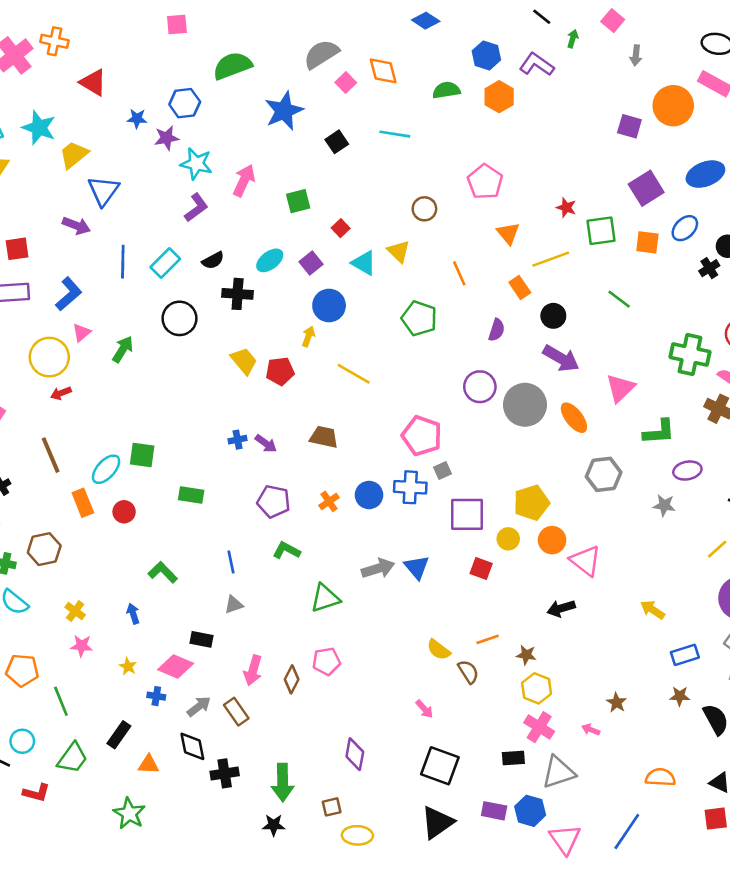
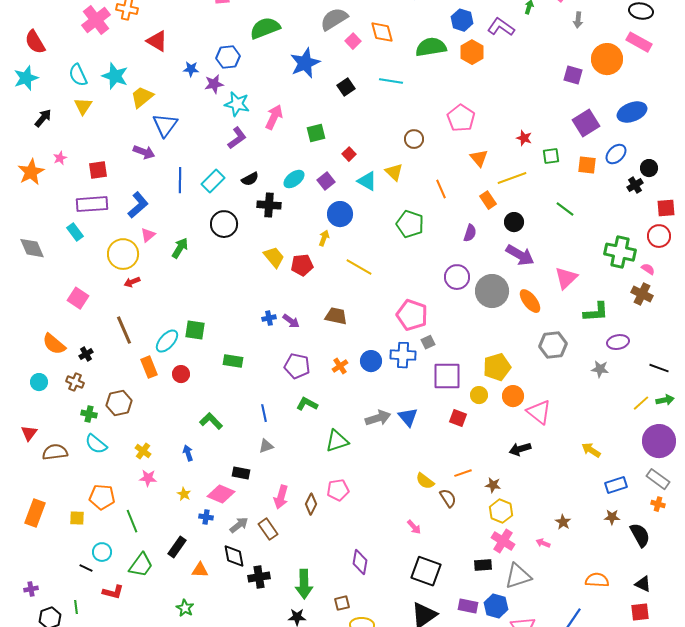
green semicircle: (446, 90) -> (431, 47), size x1.4
green square: (601, 231) -> (551, 156), size x0.7
green star: (129, 813) -> (185, 608), size x0.7

